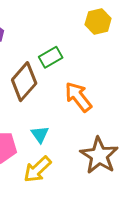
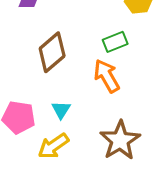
green rectangle: (51, 57) -> (115, 42), moved

